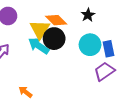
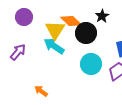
black circle: (54, 39) -> (86, 33), moved
cyan circle: (90, 45) -> (91, 64), moved

